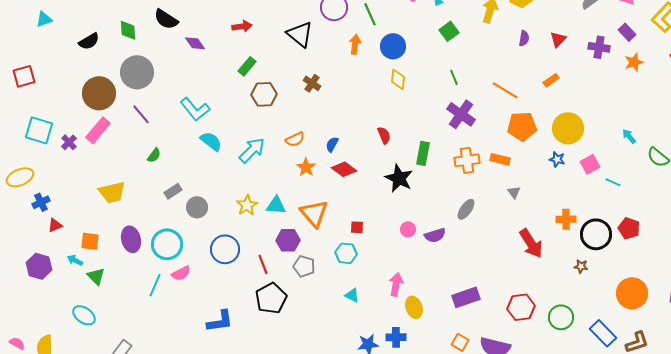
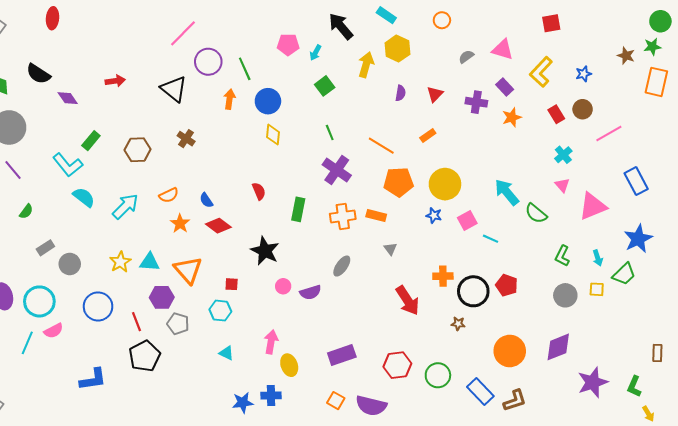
green rectangle: (247, 66) -> (91, 141), moved
cyan arrow: (629, 136) -> (507, 192), size x1.8
blue semicircle: (332, 144) -> (206, 200), turned -63
black star: (399, 178) -> (265, 251), moved

